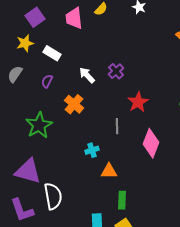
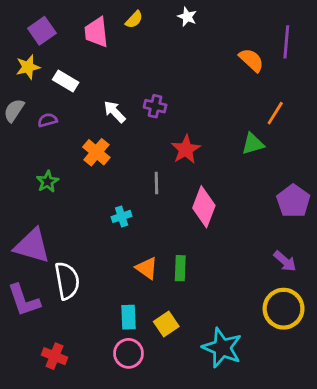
purple cross: (116, 71) -> (155, 106), turned -35
purple semicircle: (47, 81) -> (48, 120), moved, turned 48
green star: (39, 125) -> (48, 182), size x0.6
orange triangle: (109, 171) -> (147, 268), moved, turned 36
green rectangle: (122, 200) -> (180, 268), moved

